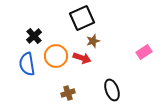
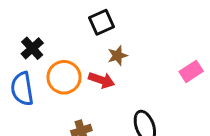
black square: (82, 18) -> (102, 22), size x0.7

